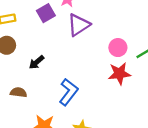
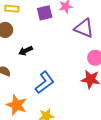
purple triangle: (79, 25) -> (84, 28), moved, turned 40

